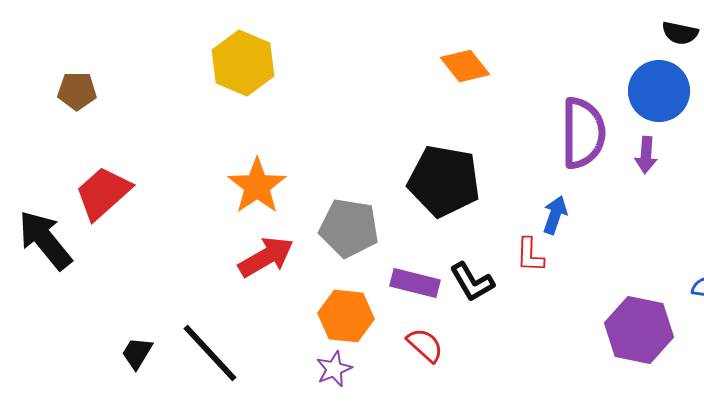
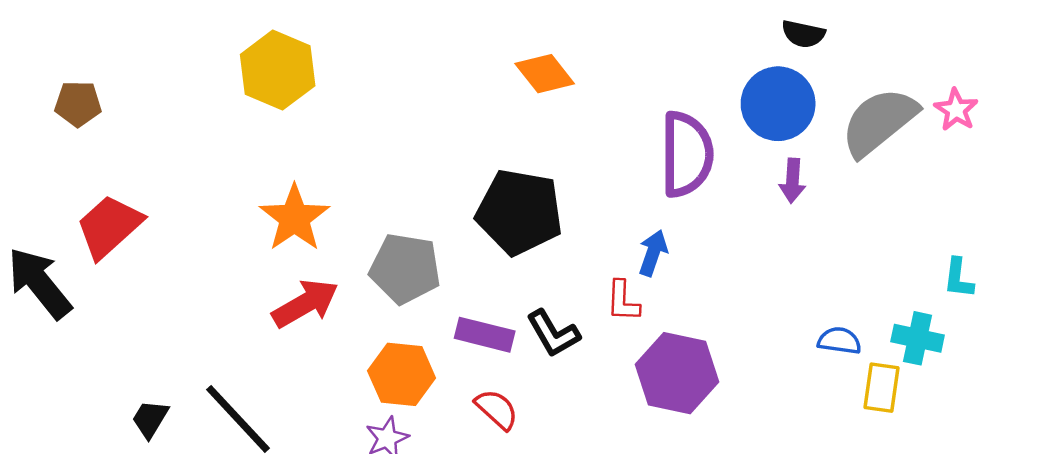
purple arrow: (646, 155) -> (792, 181), moved
purple hexagon: (639, 330) -> (677, 373), moved

